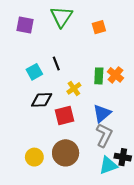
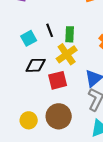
green rectangle: (99, 76) -> (70, 34), moved
yellow cross: (74, 88) -> (67, 54), size x1.5

